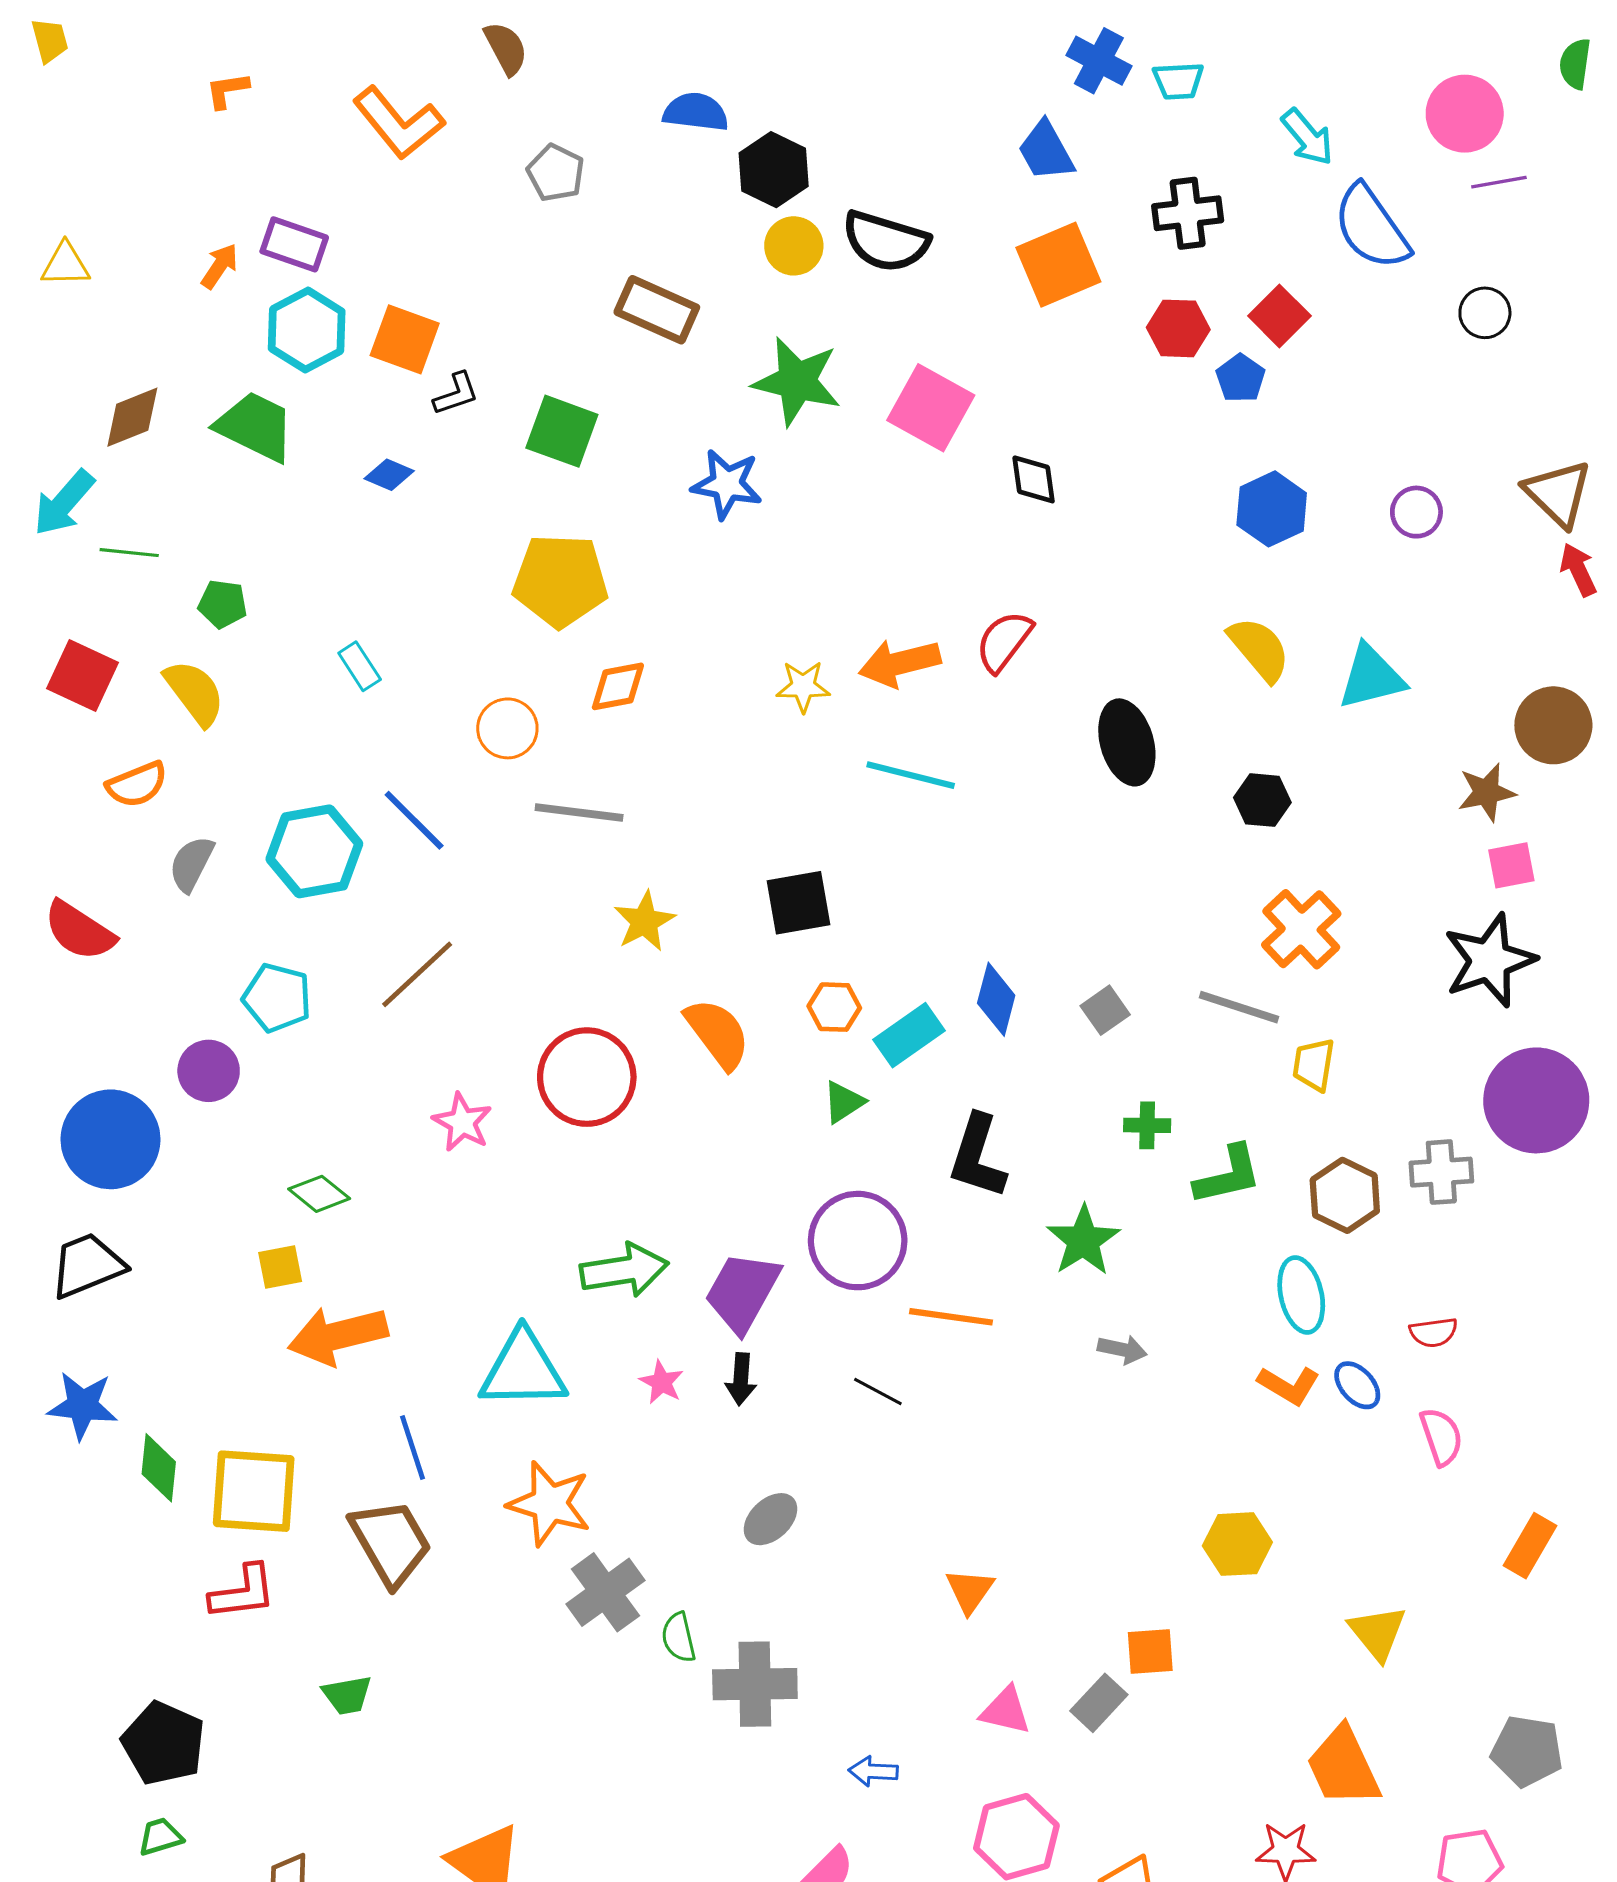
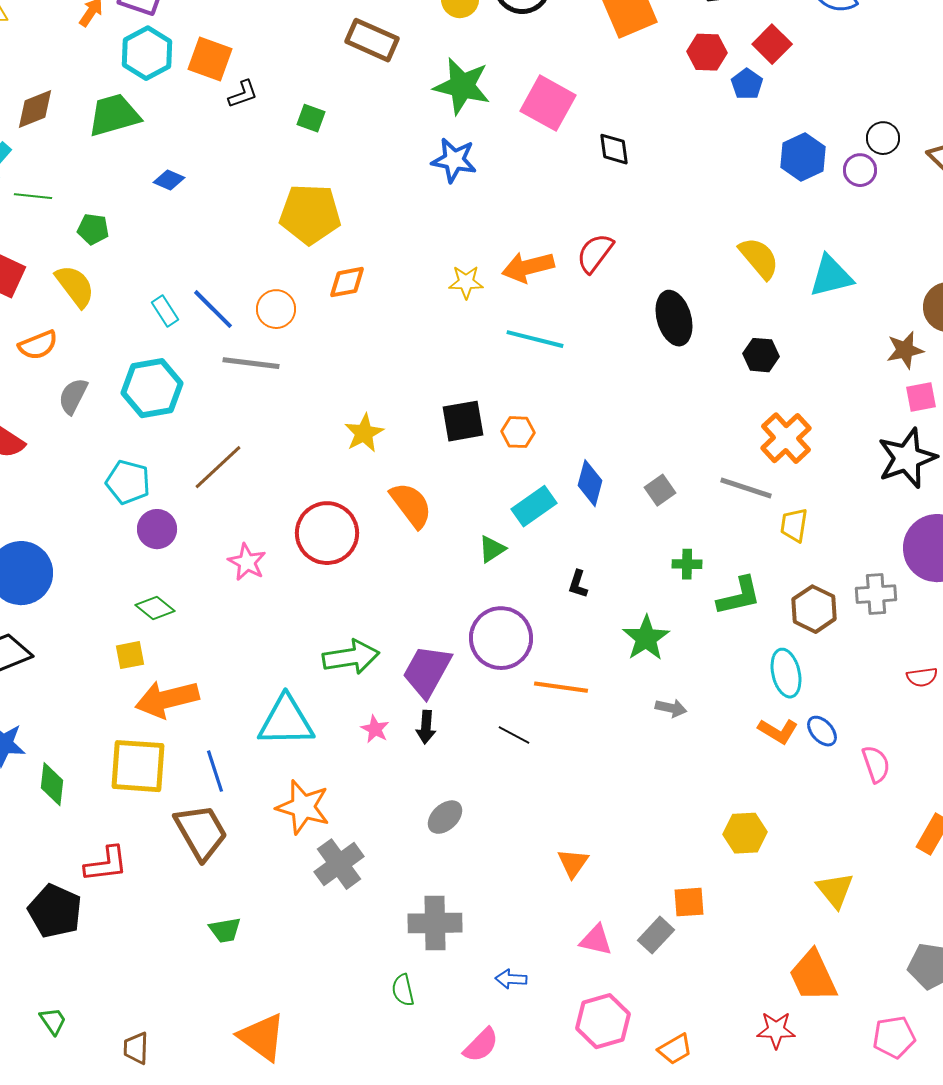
black circle: (1485, 313) -> (883, 138), moved
green trapezoid: (255, 426) -> (114, 115), turned -42
green square: (562, 431) -> (311, 118), size x0.6
blue diamond: (389, 475) -> (169, 180), moved
blue star: (727, 484) -> (454, 160), moved
blue hexagon: (1272, 509) -> (803, 157), moved
cyan rectangle: (360, 666) -> (165, 311), moved
gray line: (579, 812) -> (251, 363), moved
blue line: (414, 820) -> (213, 309), moved
orange hexagon: (834, 1007) -> (518, 432), moved
purple circle: (209, 1071) -> (157, 529), moved
black L-shape: (977, 1156) -> (578, 584), size x0.5
red semicircle: (1434, 1332) -> (922, 677), moved
yellow square: (254, 1491) -> (138, 766), moved
green semicircle: (679, 1637) -> (403, 990), moved
green trapezoid: (347, 1695) -> (225, 930), moved
black pentagon: (163, 1743) -> (55, 911), moved
green trapezoid: (160, 1837) -> (53, 1021), turned 72

